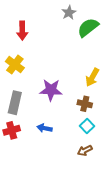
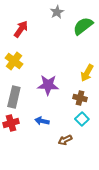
gray star: (69, 13) -> (57, 12), moved
red arrow: (22, 31) -> (21, 29), turned -144
brown arrow: (85, 150) -> (65, 140), moved

